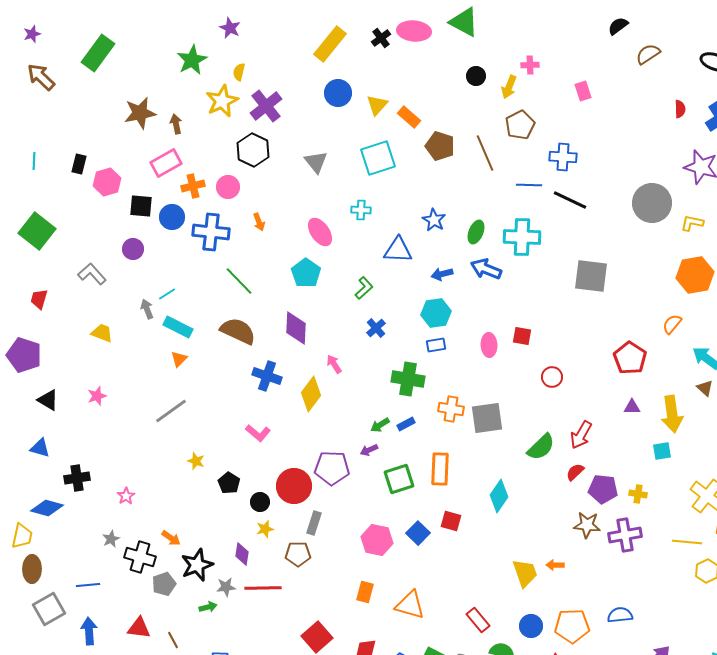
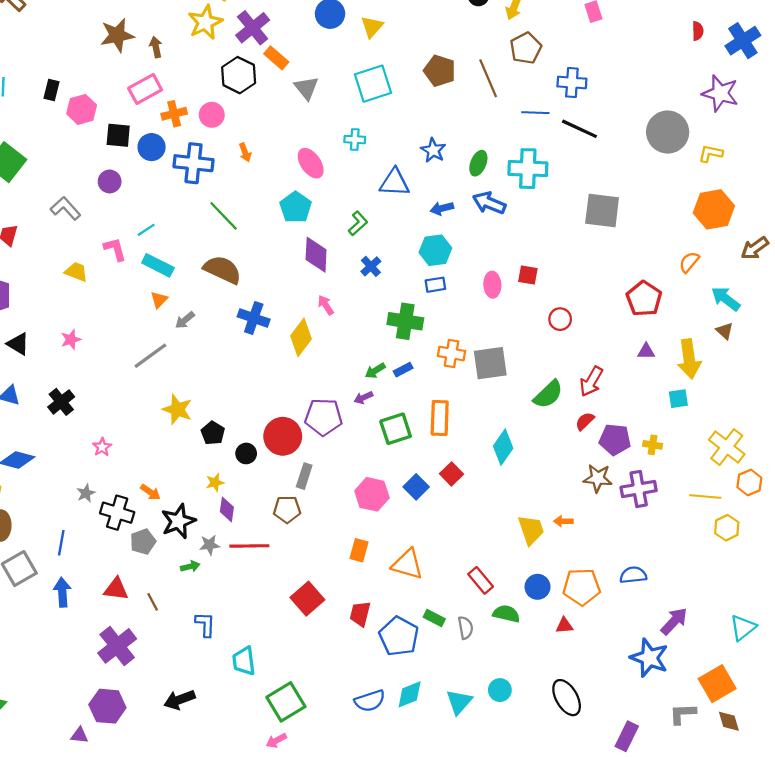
orange rectangle: (409, 117) -> (276, 58), moved
gray arrow: (147, 309) -> (185, 320), moved, turned -108
purple diamond: (296, 328) -> (316, 255), moved
pink L-shape: (258, 433) -> (115, 249), moved, turned -145
yellow star: (196, 461) -> (177, 409), size x1.6
black cross: (77, 478) -> (61, 402), moved, turned -30
red square: (451, 521) -> (452, 474), turned 30
yellow star: (265, 529) -> (215, 483), moved
blue line: (88, 585) -> (61, 543), turned -75

